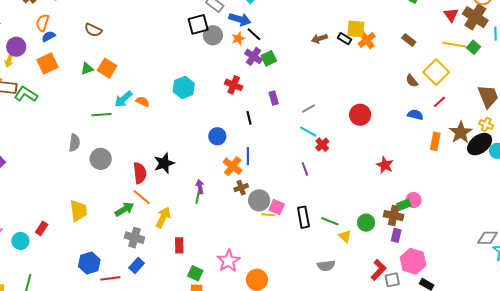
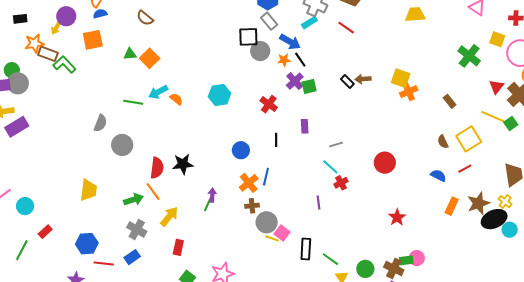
black rectangle: (345, 39) -> (347, 82), moved
red rectangle: (42, 228) -> (45, 232), moved

